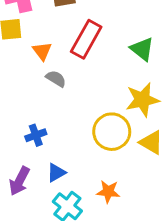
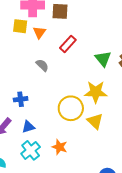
red rectangle: (86, 39) -> (68, 44), size x0.7
orange triangle: (42, 51) -> (39, 32), moved

